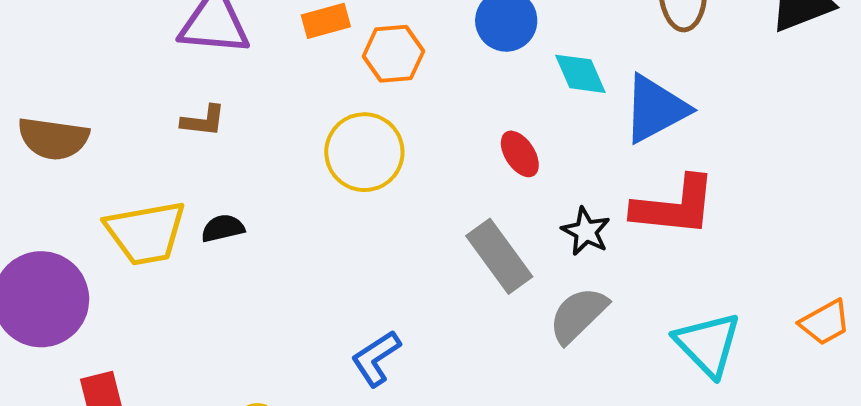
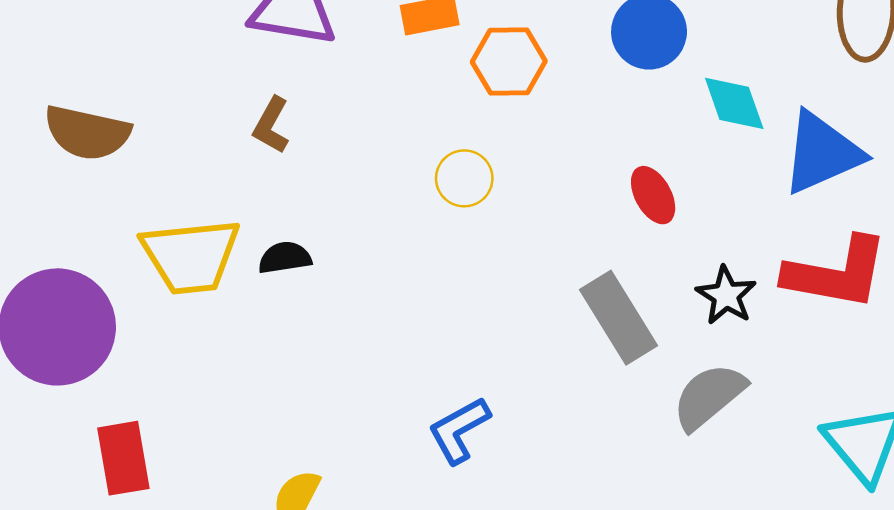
brown L-shape: (203, 121) -> (271, 125), turned 108
yellow circle: (364, 152) -> (464, 178), size x0.6

